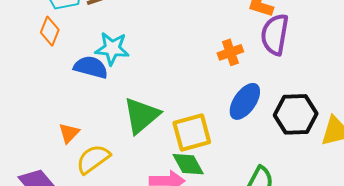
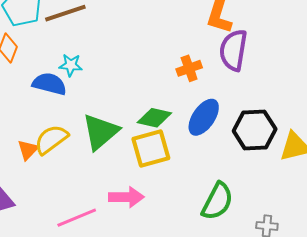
cyan star: (112, 49) -> (71, 65), size x0.7
yellow semicircle: (93, 159) -> (51, 139), moved
green diamond: (188, 164) -> (154, 118), moved, turned -48

